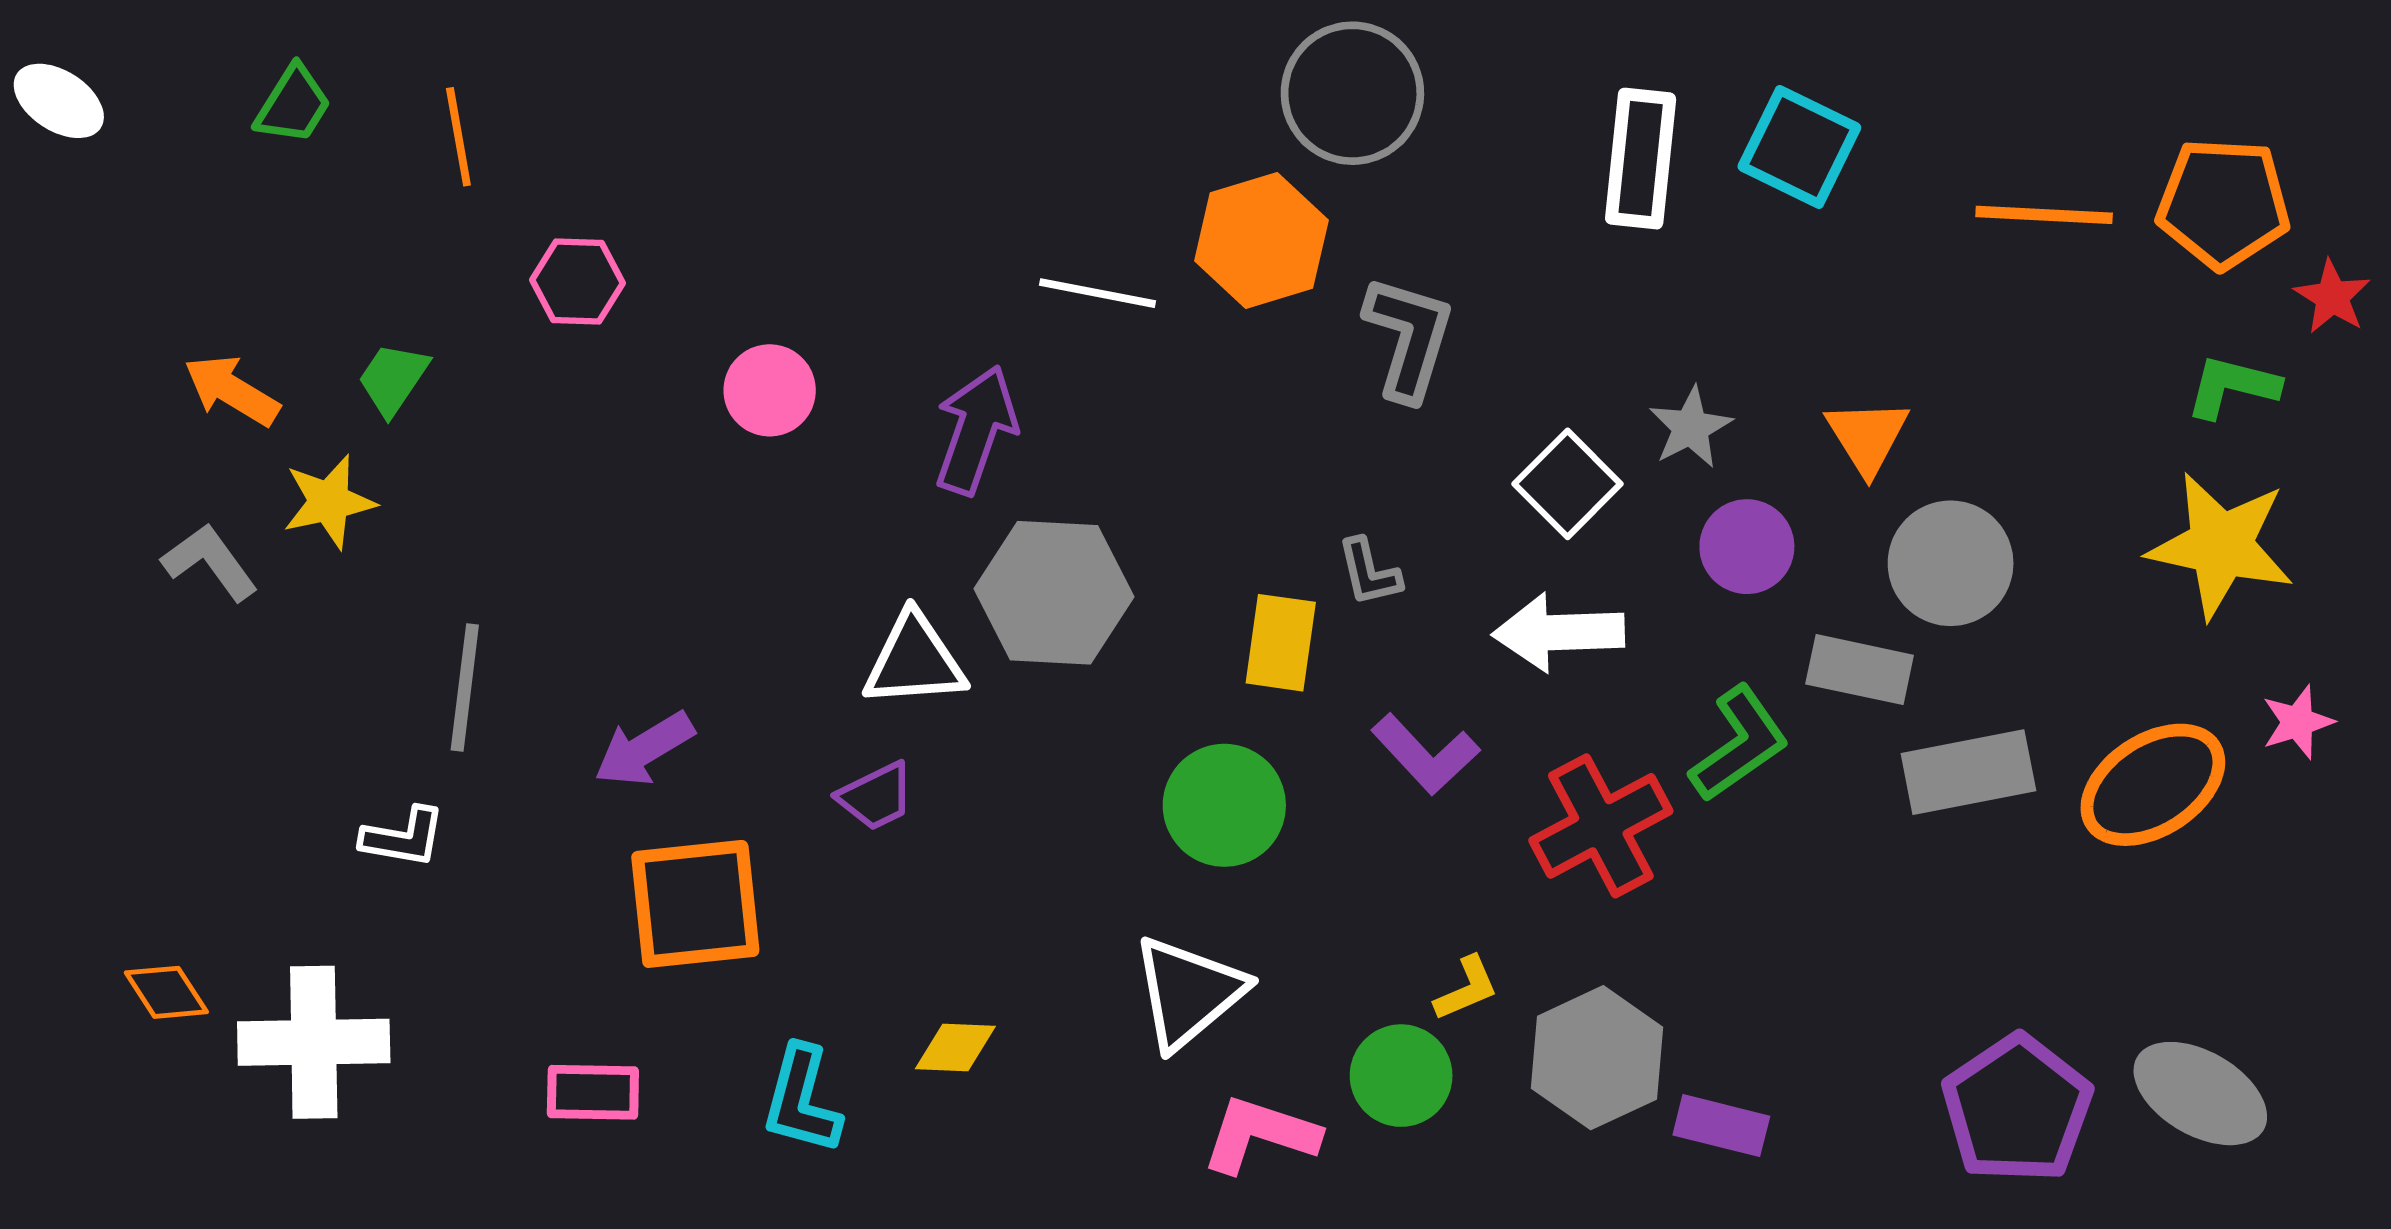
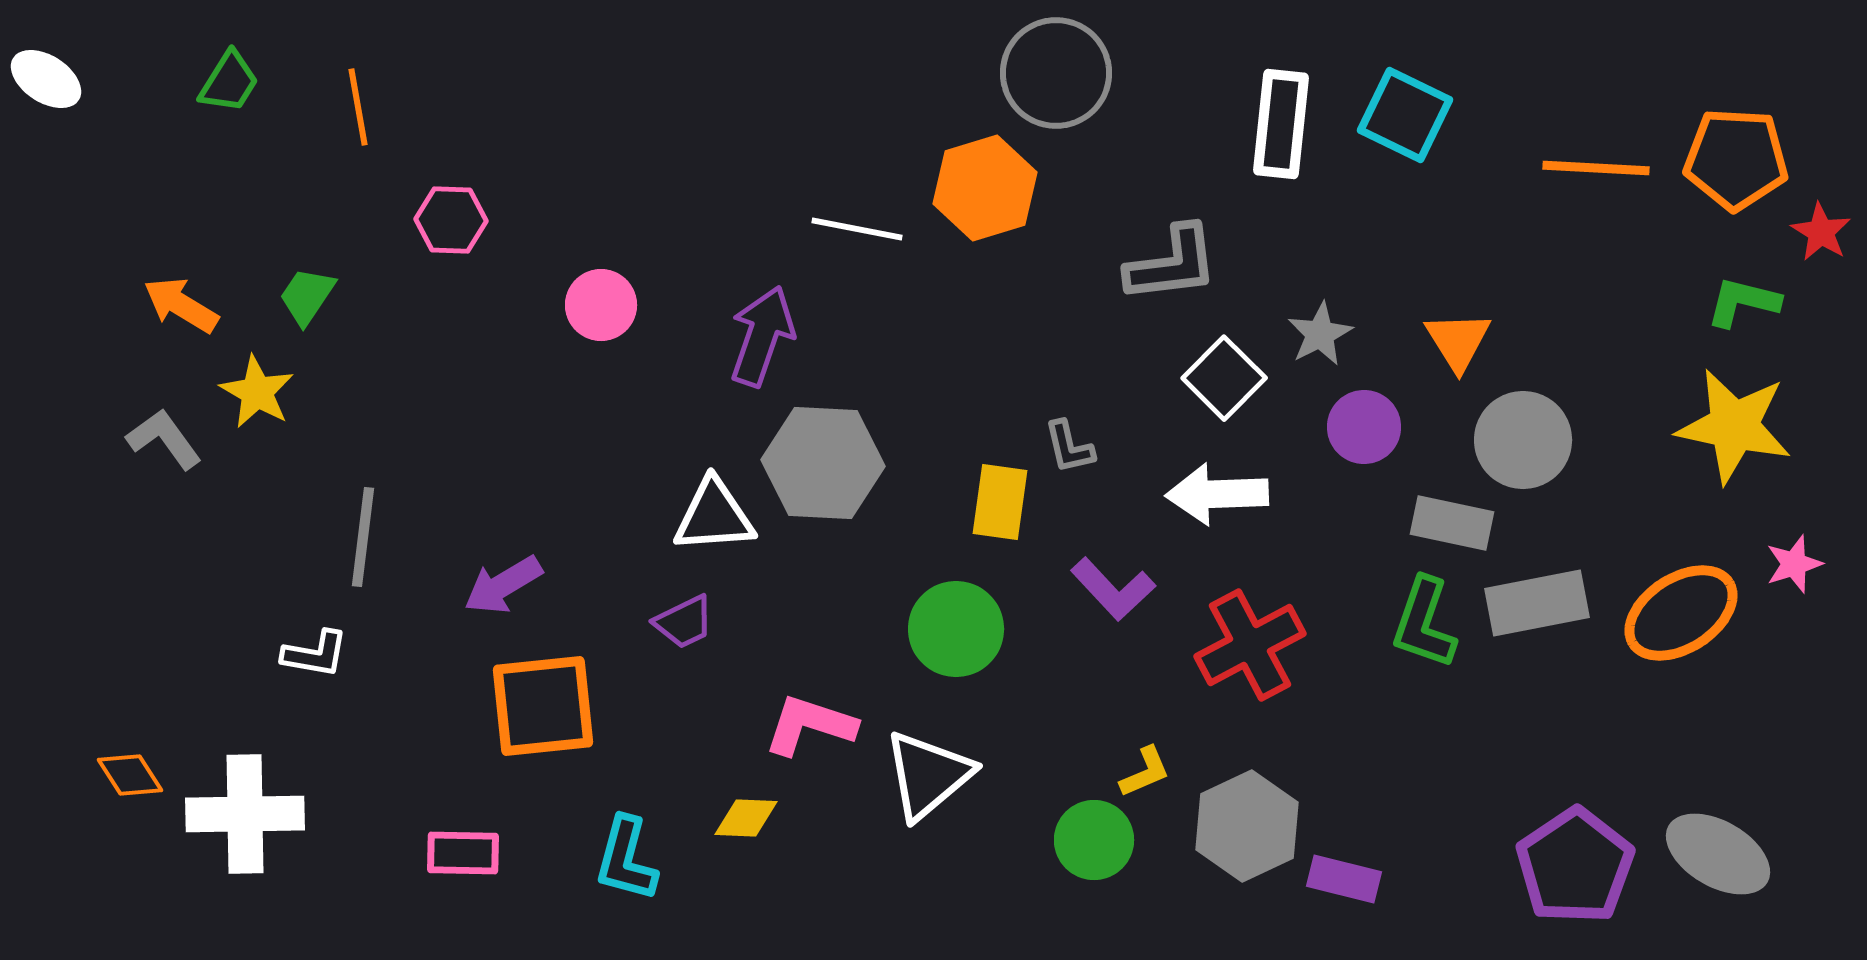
gray L-shape: (1409, 338) -> (1172, 264), moved, turned 66
yellow star: (329, 502) -> (257, 392), turned -30
green L-shape: (1739, 744) -> (1424, 623), moved, turned 144
pink L-shape: (1260, 1135) -> (810, 725), moved

